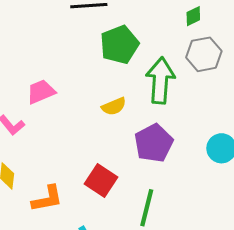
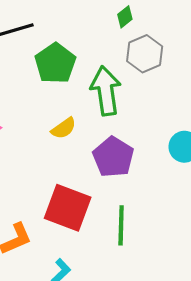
red square: (101, 181) -> (68, 208), size x1.4

